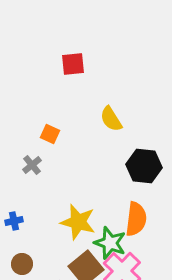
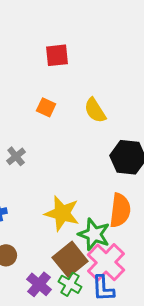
orange square: (50, 134) -> (46, 107), moved

